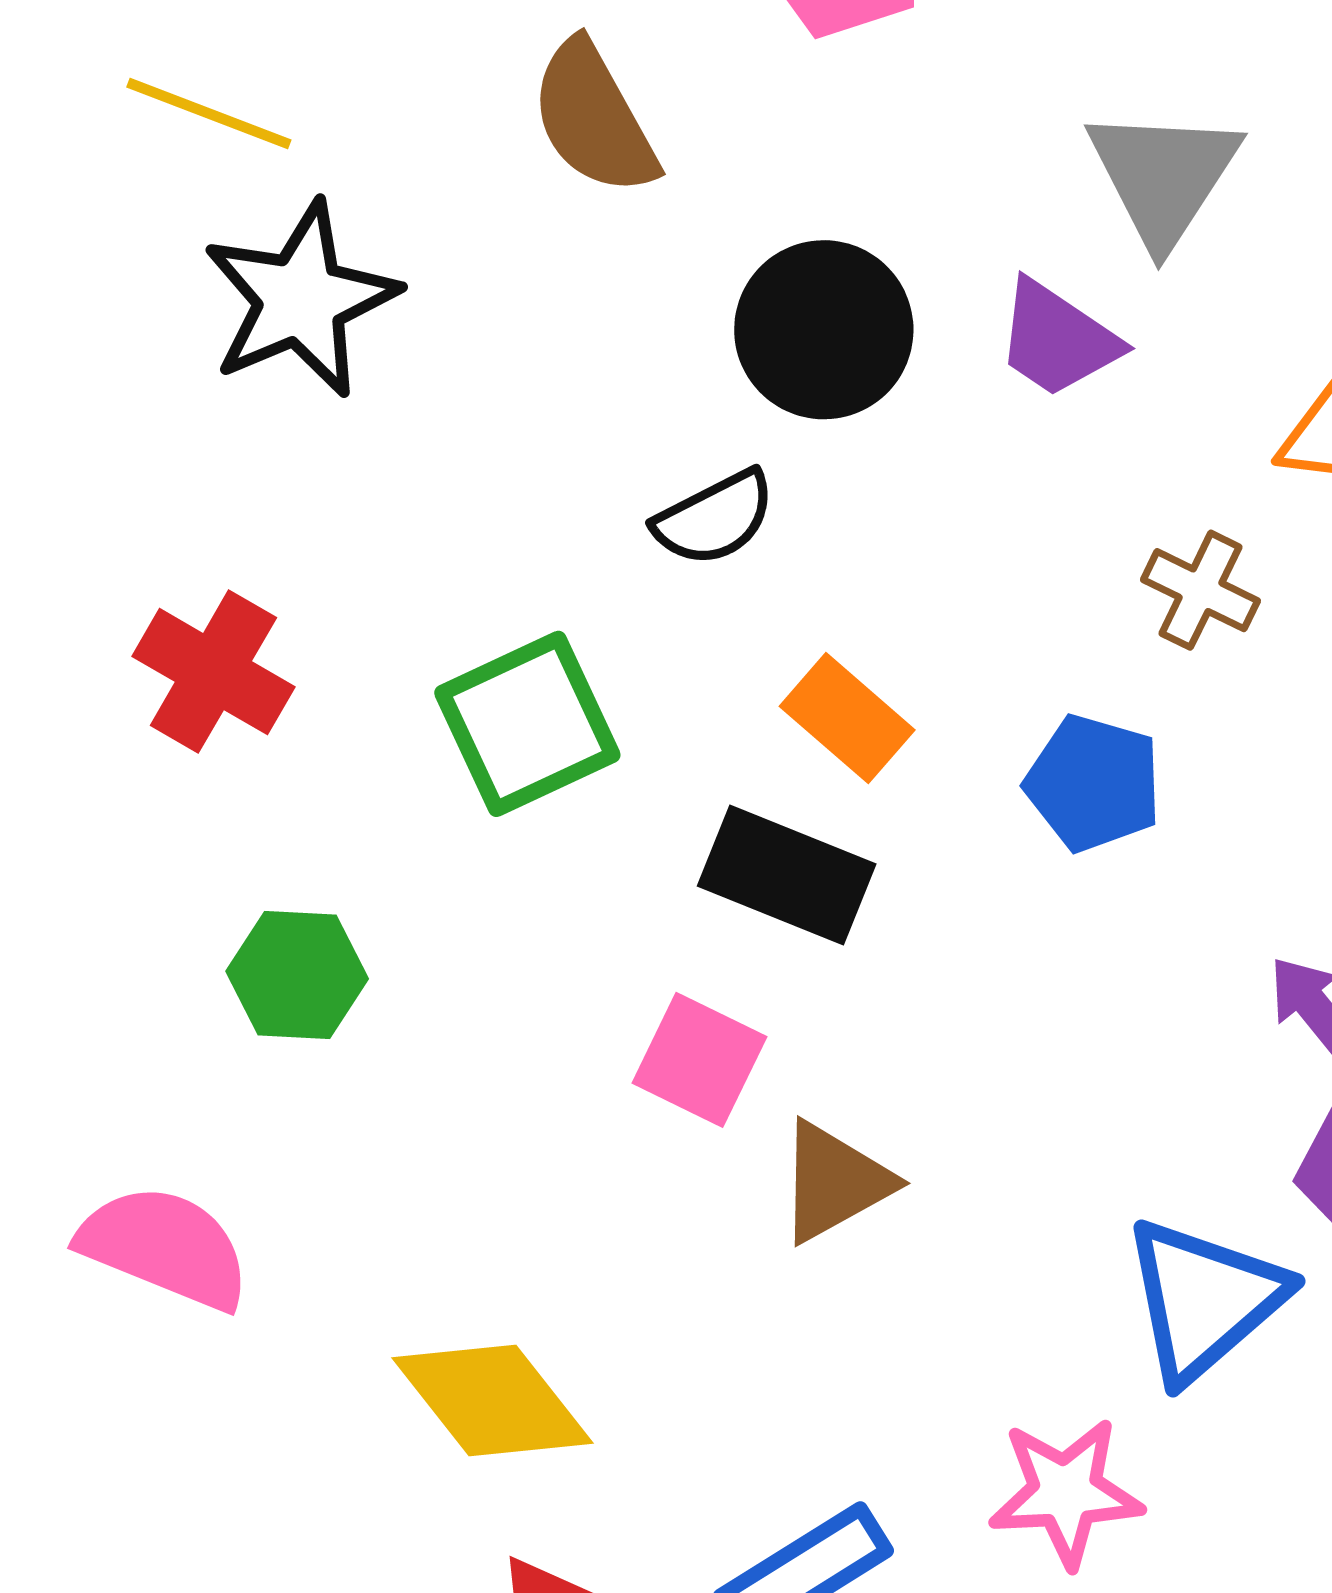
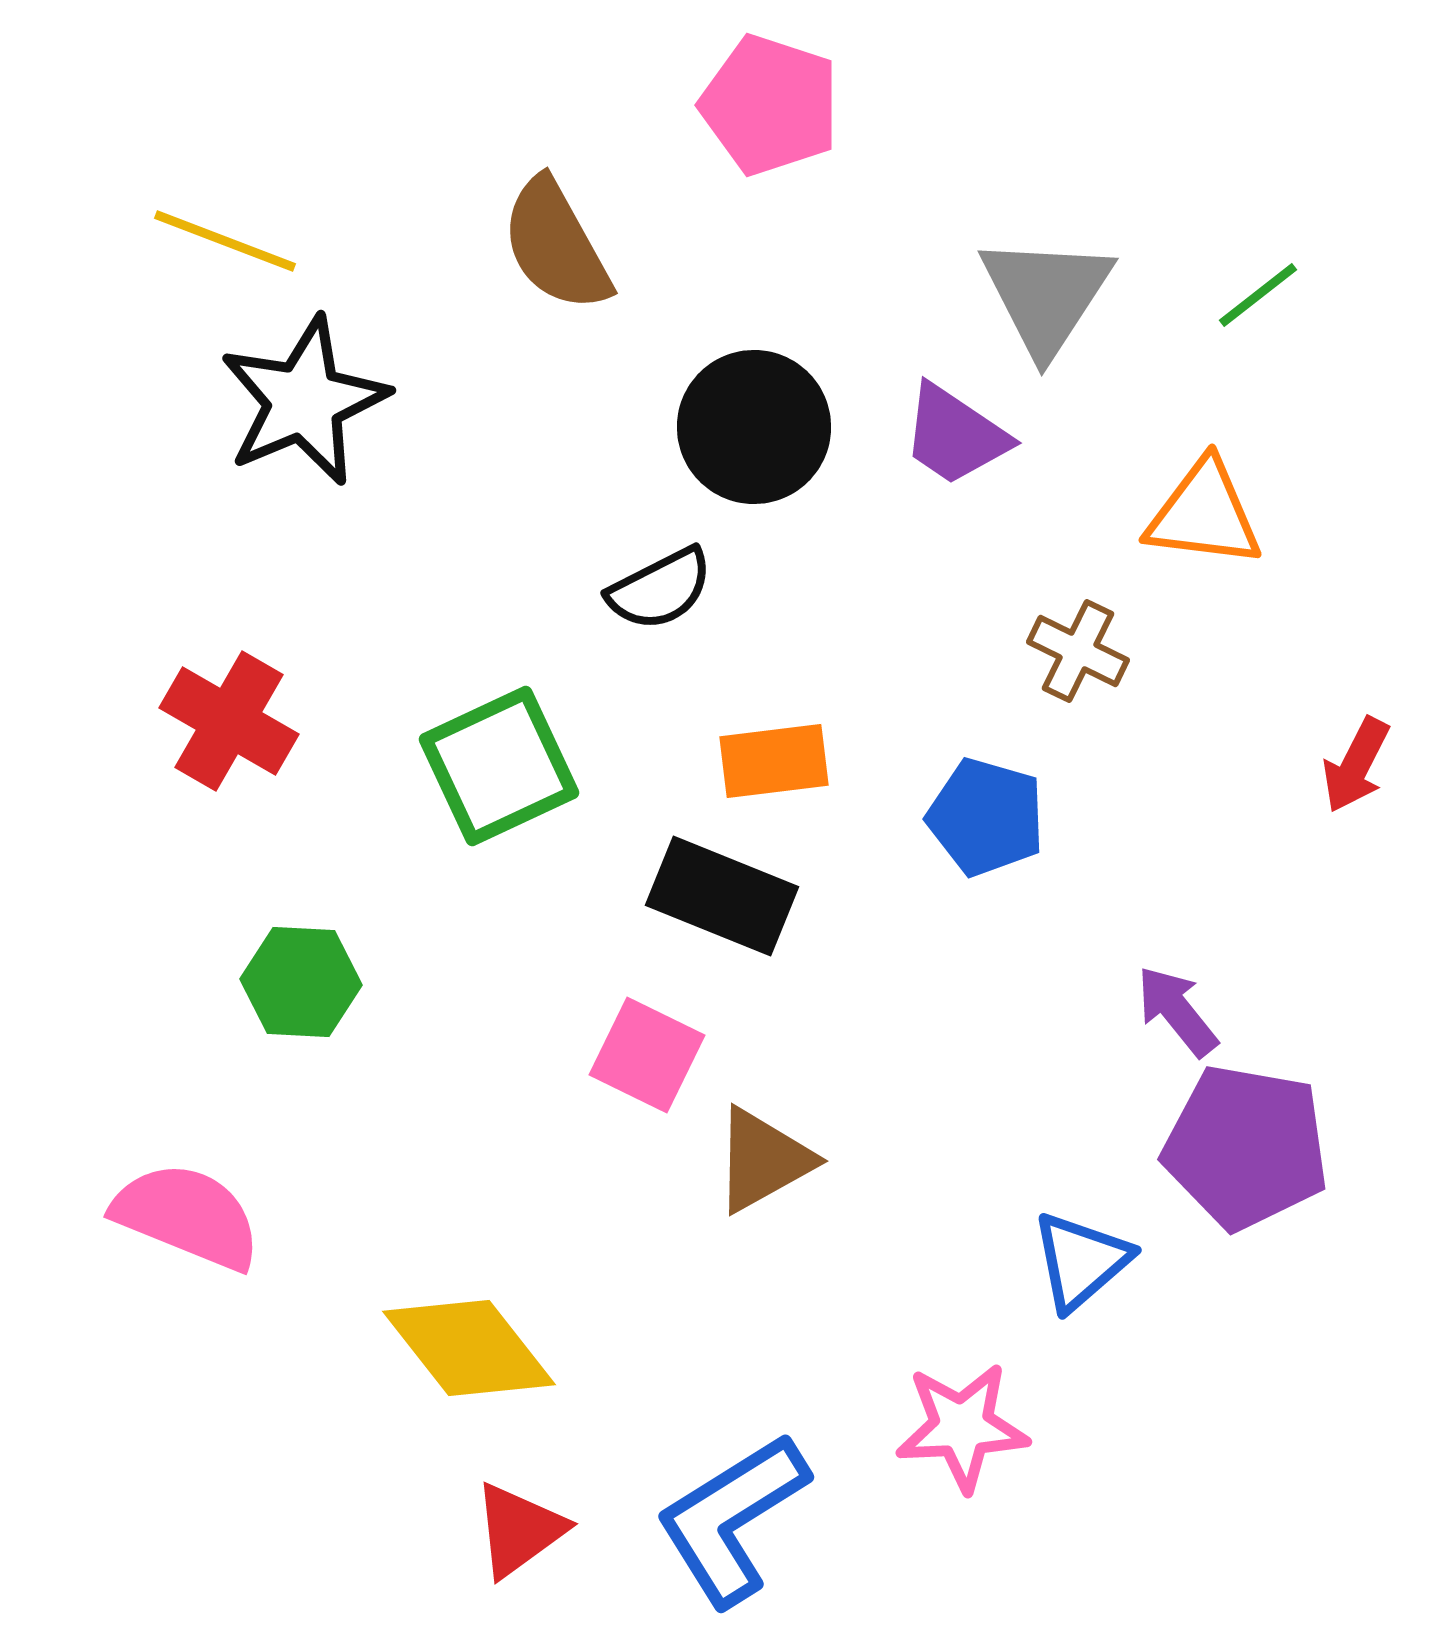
orange rectangle: (847, 718) -> (774, 761), turned -48
blue triangle: (1204, 1299) -> (1081, 1261), size x0.7

